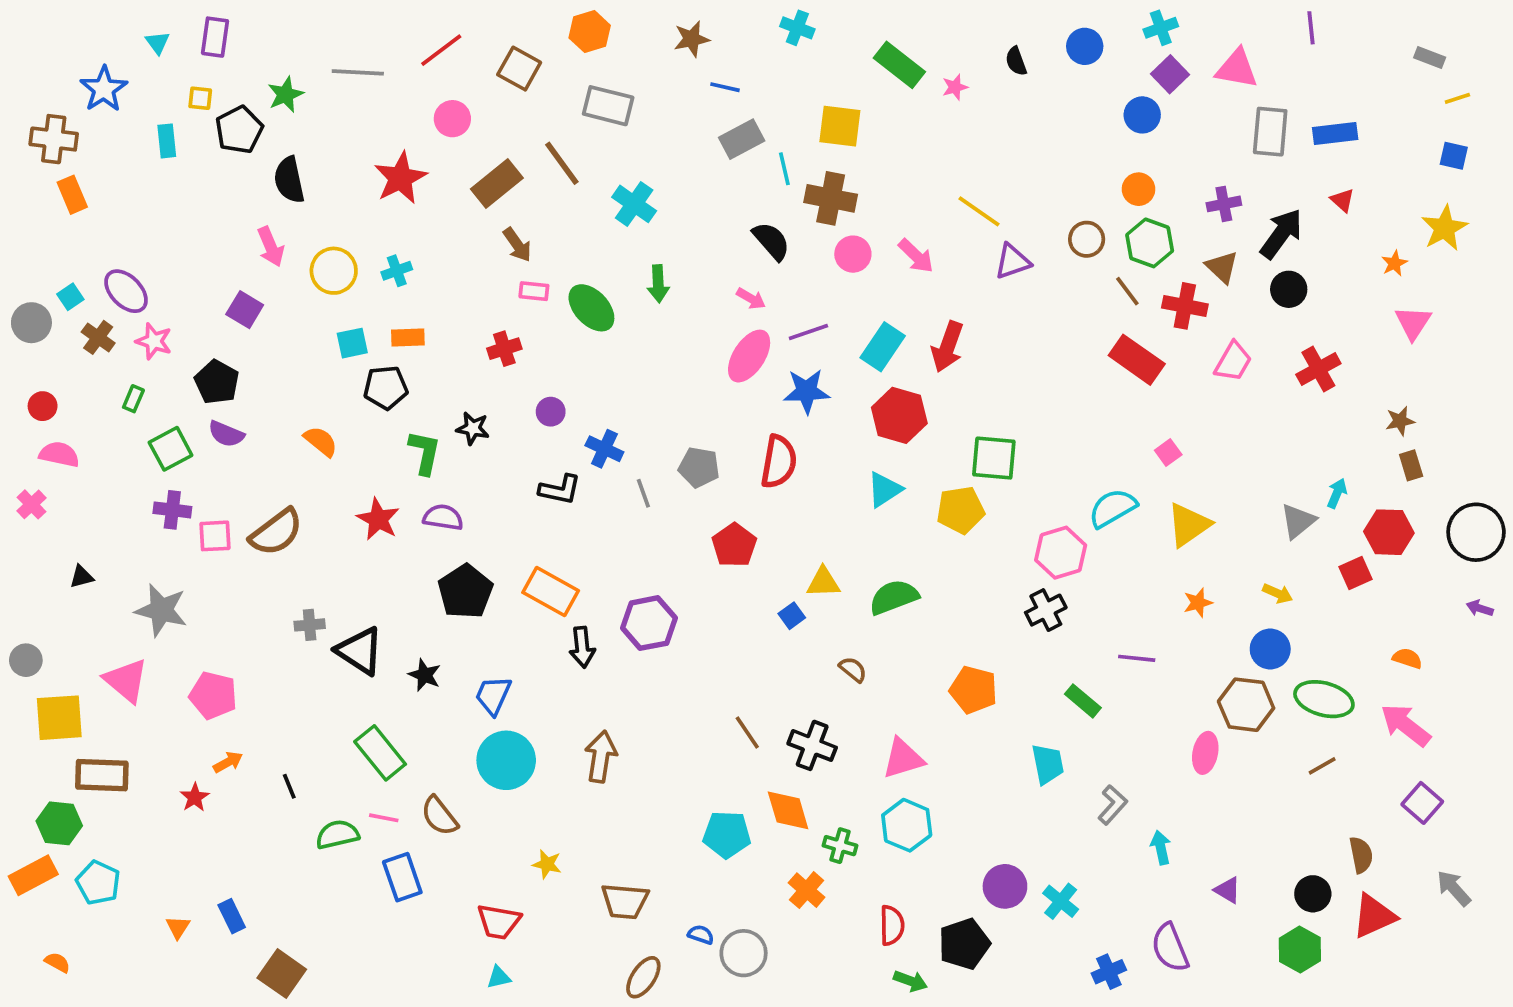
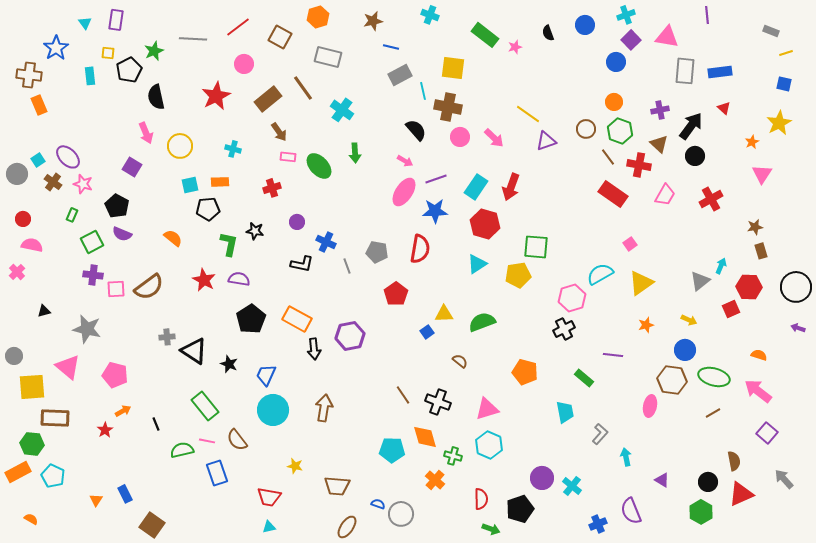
cyan cross: (397, 271) -> (233, 149), moved, turned 35

